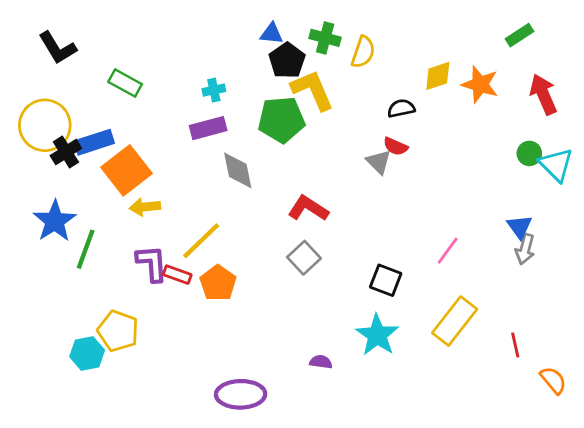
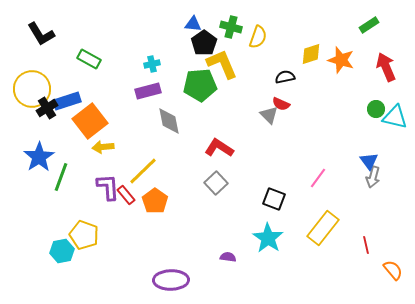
cyan triangle: (556, 165) -> (395, 117), turned -32
red rectangle: (177, 275) -> (126, 195), turned 30

